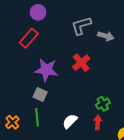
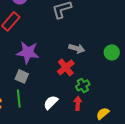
gray arrow: (106, 36) -> (77, 48), moved
red cross: (81, 63) -> (66, 67), moved

